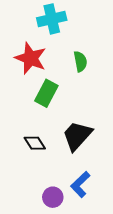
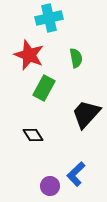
black trapezoid: (77, 136) -> (86, 114), moved

